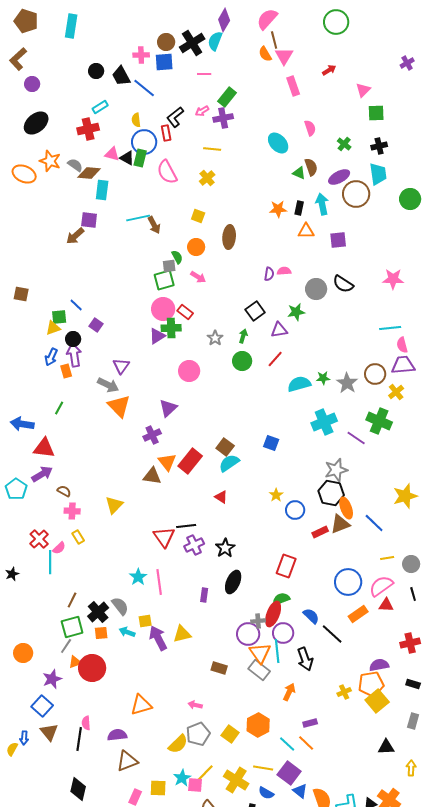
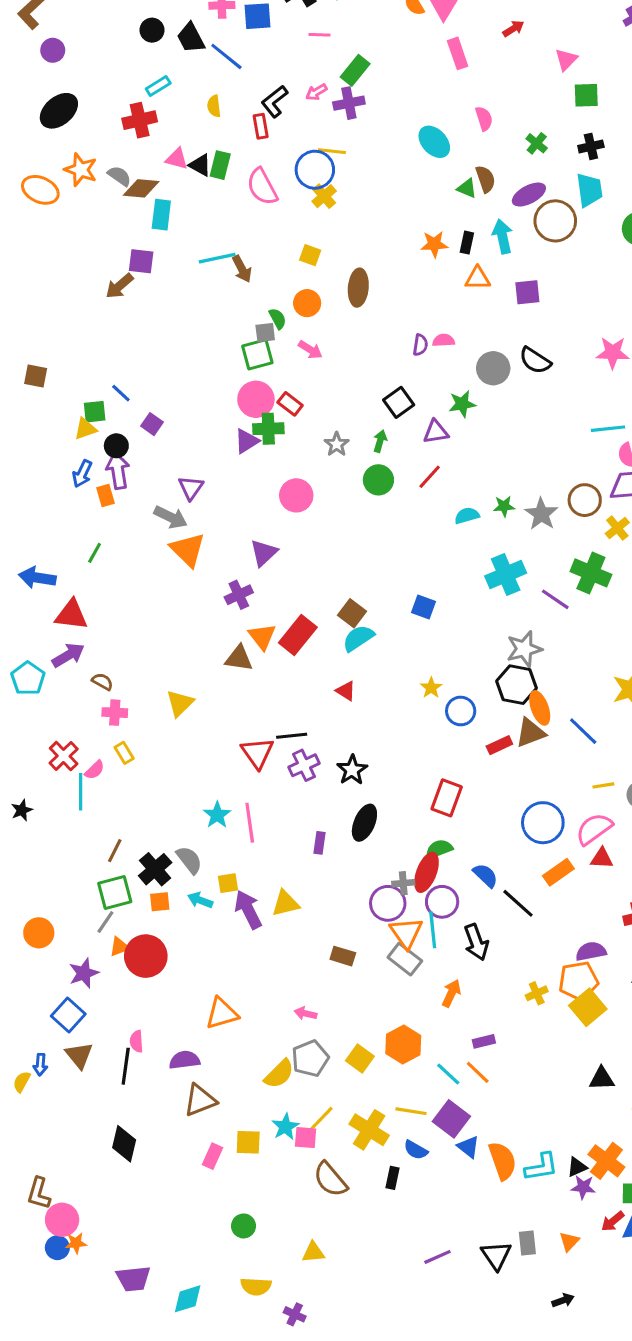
blue circle: (144, 142) -> (315, 170), moved
cyan semicircle: (299, 384) -> (467, 516), size x0.7

